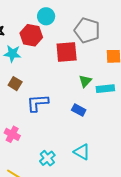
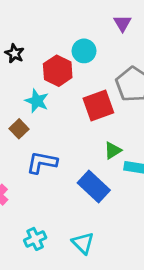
red square: (67, 52) -> (98, 106), turned -30
cyan star: (12, 54) -> (37, 101), moved
blue rectangle: (79, 110) -> (94, 186), size x1.6

